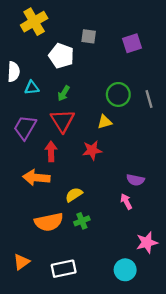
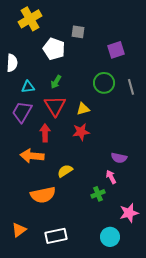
purple square: (132, 43) -> (116, 50), moved
cyan triangle: (32, 88) -> (28, 87), moved
yellow triangle: (105, 122) -> (83, 109), moved
green cross: (82, 221) -> (98, 194), moved

